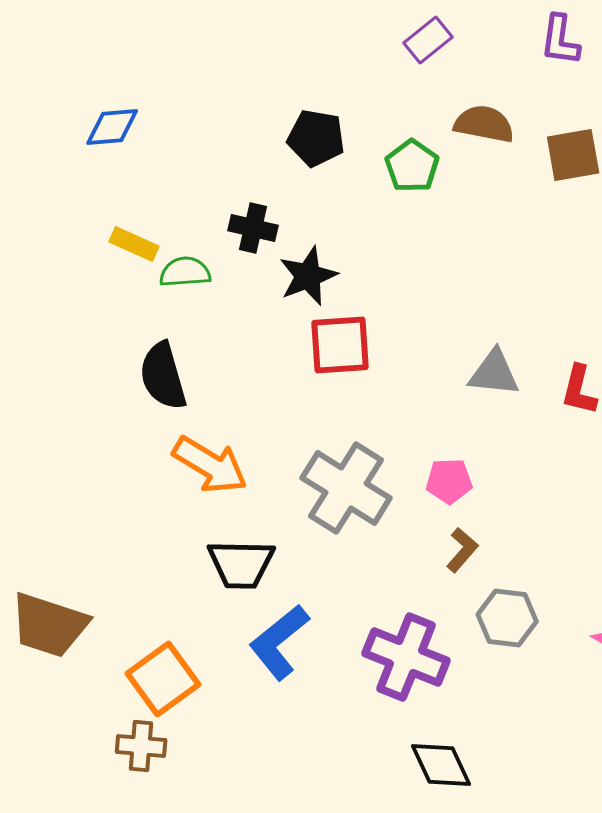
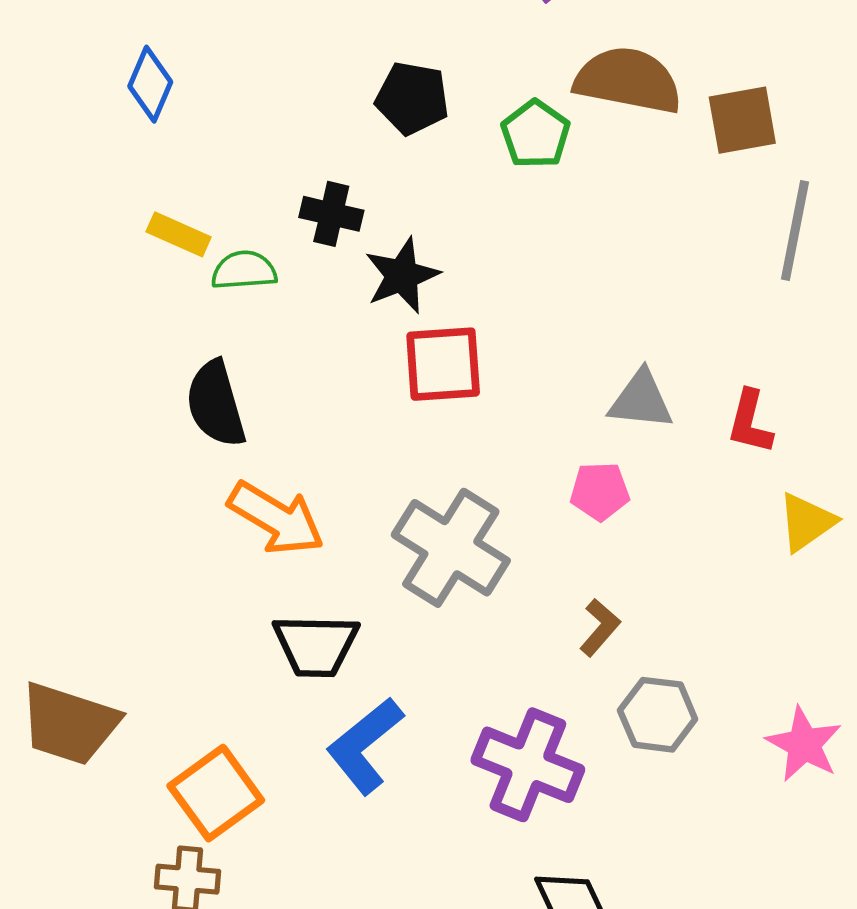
brown semicircle: (484, 124) -> (628, 80), size x1.4
blue diamond: (112, 127) -> (150, 84), turned -62
pink pentagon: (449, 481) -> (600, 491), moved

